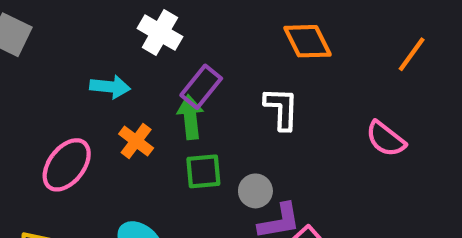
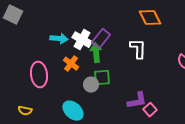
white cross: (160, 33) -> (82, 40), moved
pink ellipse: (67, 165) -> (39, 75), turned -45
gray circle: (255, 191) -> (91, 85), moved

